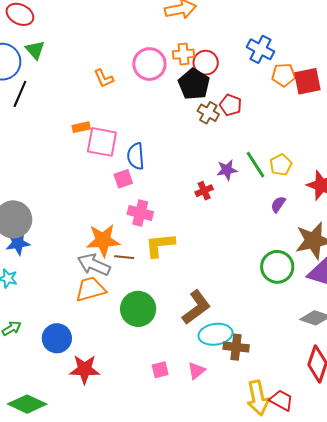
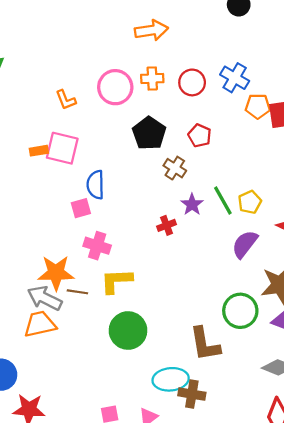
red circle: (206, 63) -> (192, 82), moved
black pentagon: (194, 84) -> (149, 133), moved
brown cross: (208, 113) -> (175, 168), moved
pink square: (102, 142) -> (62, 148), moved
purple star: (227, 170) -> (192, 205), turned -30
purple semicircle: (278, 204) -> (245, 244), size x1.6
brown L-shape: (196, 307) -> (205, 344), moved, turned 114
green circle: (138, 309) -> (128, 331), moved

